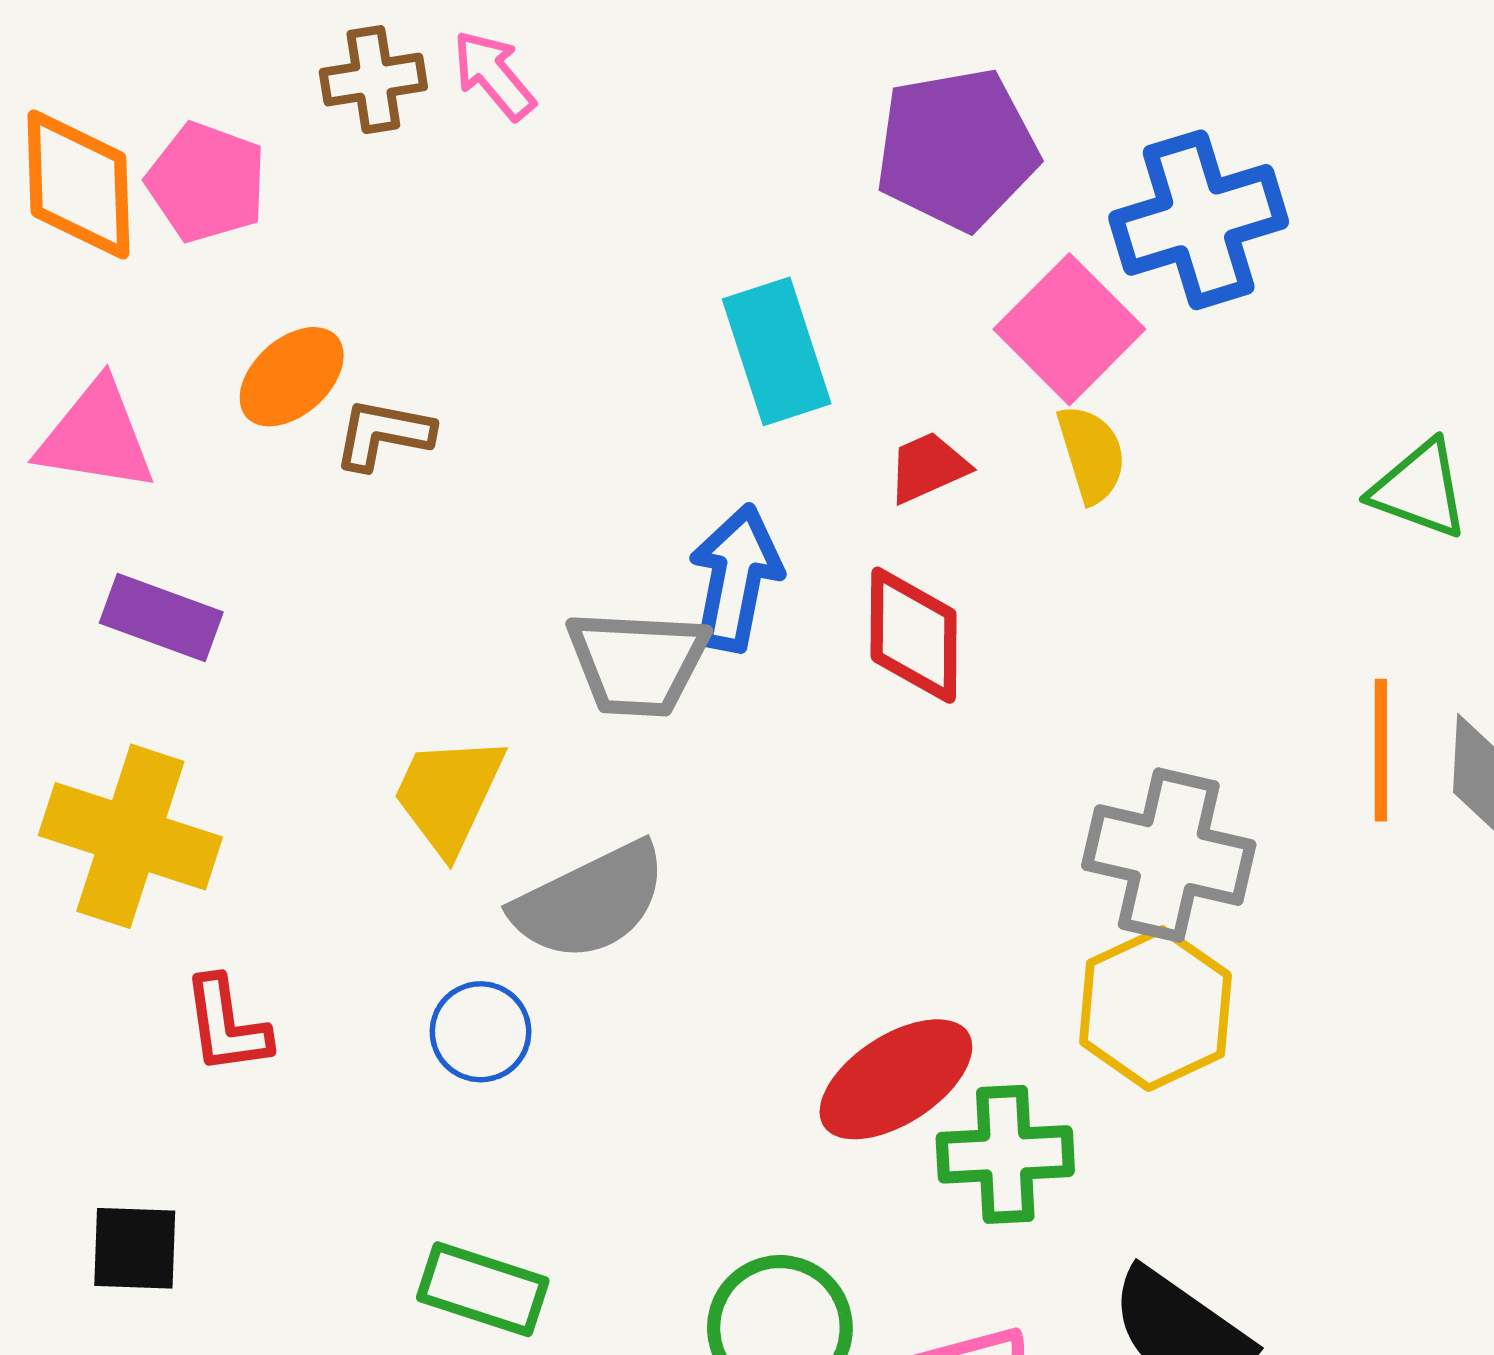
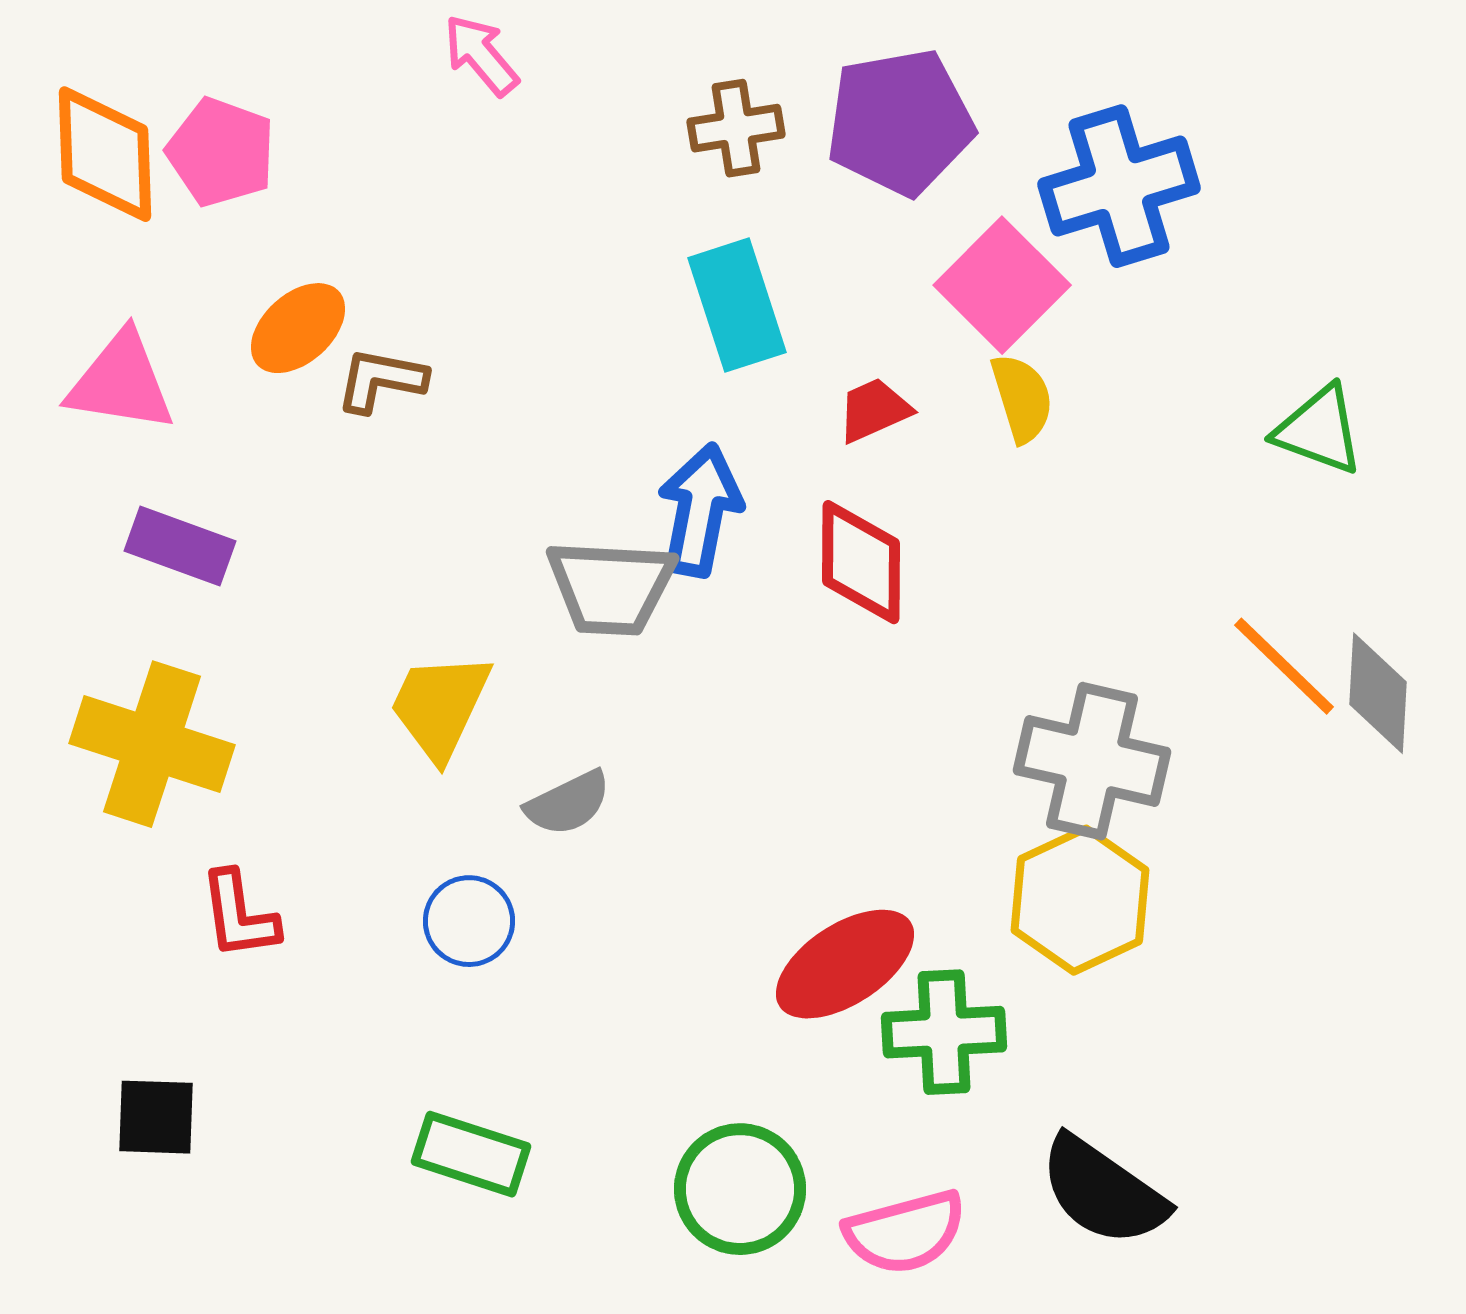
brown cross: (373, 80) -> (736, 128), moved
orange line: (1381, 750) -> (1284, 666), turned -46
gray semicircle: (590, 901) -> (568, 803), size x0.6

